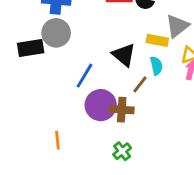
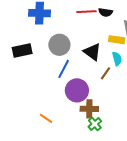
gray circle: (56, 33) -> (59, 45), moved
brown cross: (122, 110) -> (89, 109), moved
orange line: (57, 140) -> (46, 118), turned -48

